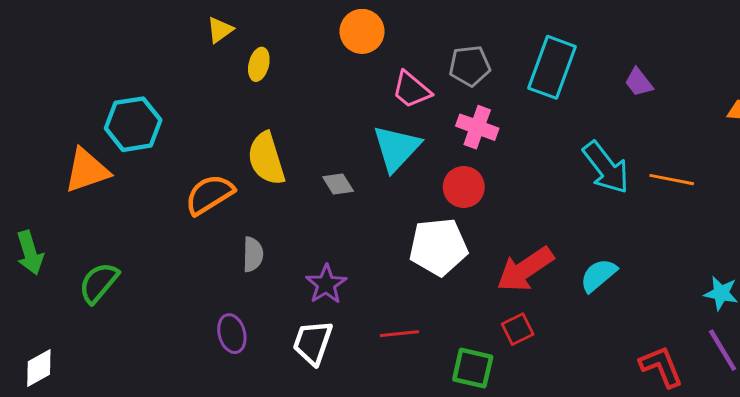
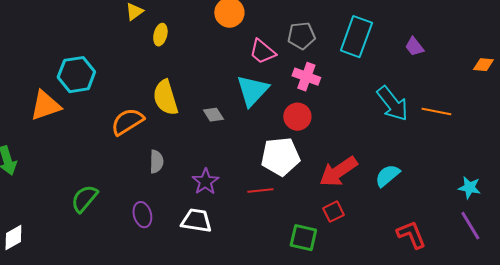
green semicircle: (99, 283) -> (84, 199), moved
red line: (399, 334) -> (260, 191), moved
white trapezoid: (313, 343) -> (196, 221), turned 80
red L-shape: (661, 367) -> (411, 235), moved

